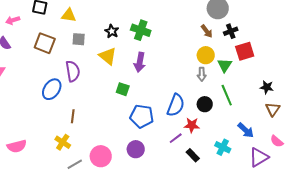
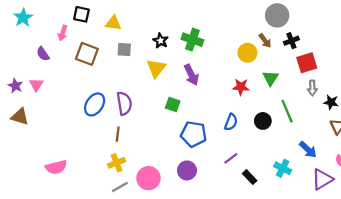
pink arrow: (13, 20) -> (63, 33), moved, turned -56
yellow circle: (206, 55) -> (247, 53), moved
yellow triangle: (108, 56) -> (156, 68), turned 30
purple arrow: (140, 62) -> (191, 75), turned -36
green triangle: (225, 65) -> (271, 78), moved
purple semicircle: (73, 71) -> (124, 103), moved
gray arrow: (202, 74) -> (312, 88), moved
blue semicircle: (176, 105) -> (231, 122), size x0.7
red star: (192, 125) -> (241, 87), moved
yellow cross: (63, 142) -> (117, 163), moved, turned 35

